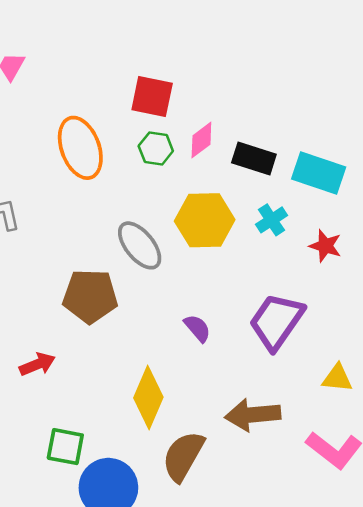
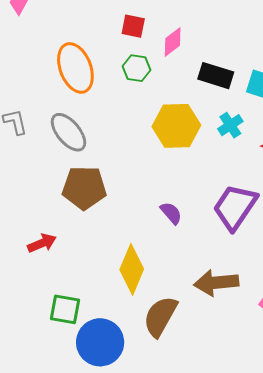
red square: (152, 97) -> (133, 26), size x0.7
pink diamond: (201, 140) -> (173, 42), moved
gray ellipse: (140, 245) -> (68, 132), moved

